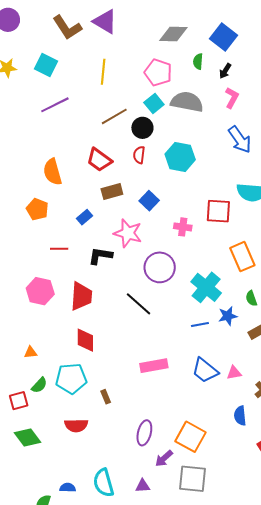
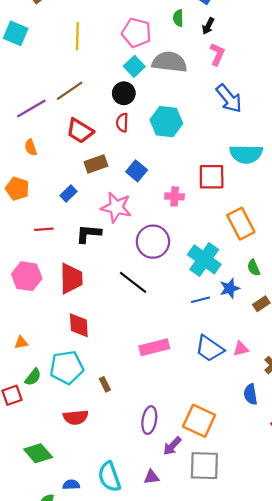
purple line: (55, 105) -> (31, 108), moved
brown line: (114, 116) -> (70, 91), moved
orange semicircle: (52, 172) -> (31, 147), size x0.6
green diamond: (27, 437) -> (38, 453), moved

